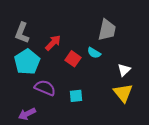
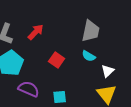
red arrow: (53, 43) -> (36, 32), moved
cyan semicircle: (94, 53) -> (89, 56), moved

